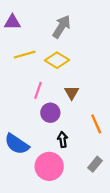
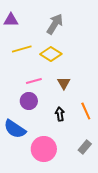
pink line: (38, 90) -> (34, 81), turned 56
purple circle: (50, 113) -> (29, 101), moved
black arrow: (63, 140) -> (60, 114), moved

